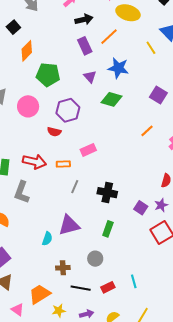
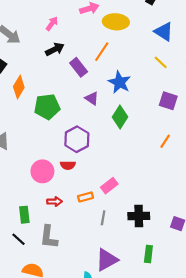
black arrow: (84, 20) -> (55, 49), moved
yellow line: (151, 48) -> (161, 62), moved
blue star: (118, 68) -> (119, 82), turned 30
green diamond: (111, 99) -> (120, 117), turned -60
pink circle: (28, 106) -> (42, 171), moved
pink rectangle: (88, 150) -> (109, 186), moved
red arrow: (34, 162) -> (54, 202), size x0.6

